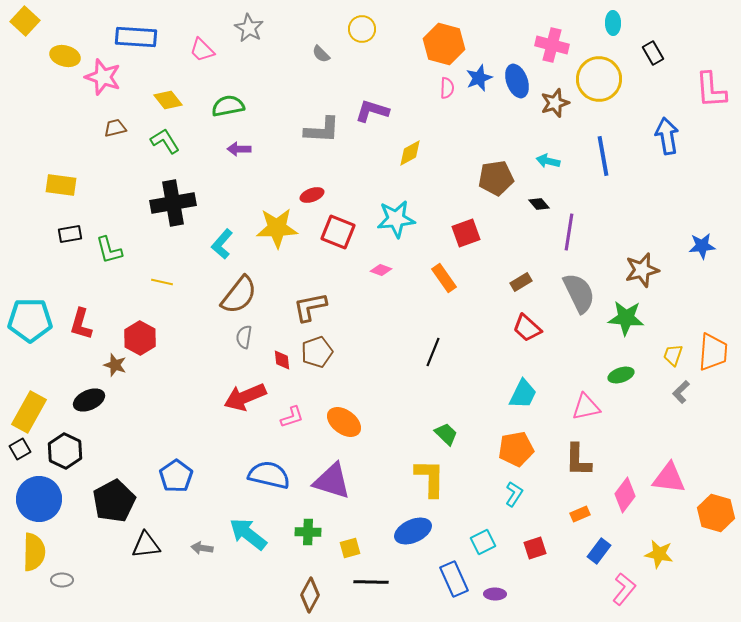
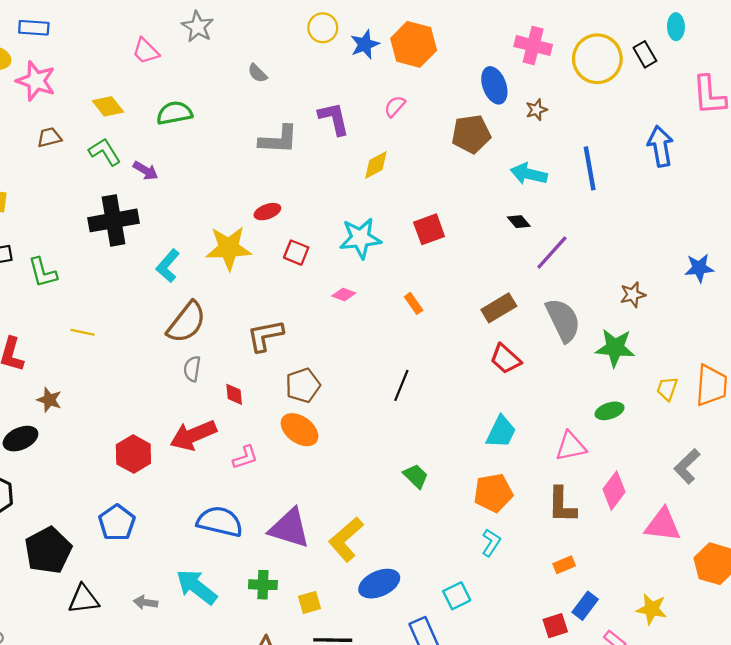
cyan ellipse: (613, 23) -> (676, 27), moved
blue rectangle: (136, 37) -> (34, 28), moved, size x0.7
gray semicircle: (321, 54) -> (257, 73), moved
blue star: (479, 78) -> (365, 44), moved
yellow circle: (599, 79) -> (597, 59), moved
pink semicircle: (447, 88) -> (395, 106), moved, turned -140
brown star: (555, 103) -> (536, 110), size x0.7
purple L-shape: (372, 111) -> (334, 119), turned 60
purple arrow: (239, 149) -> (146, 171), moved, turned -150
cyan arrow: (548, 161) -> (529, 174), size x1.4
brown pentagon: (496, 178) -> (471, 134), moved
red square: (338, 232) -> (296, 253), size x0.7
purple line: (569, 232) -> (552, 253), turned 33
red square: (466, 233) -> (429, 229), moved
brown star: (642, 270) -> (633, 295), size x0.7
orange rectangle: (444, 278) -> (414, 303), size x0.7
yellow line: (162, 282) -> (82, 332), moved
brown rectangle: (521, 282) -> (499, 308), size x1.4
red hexagon: (140, 338) -> (133, 454), moved
brown pentagon: (317, 352) -> (303, 385), moved
gray L-shape: (681, 392) -> (687, 466), moved, size x1.4
orange ellipse: (344, 422) -> (299, 430), moved
yellow L-shape: (430, 478) -> (346, 539), moved, turned -132
pink diamond: (625, 495) -> (614, 491), moved
red square: (535, 548) -> (555, 626), moved

